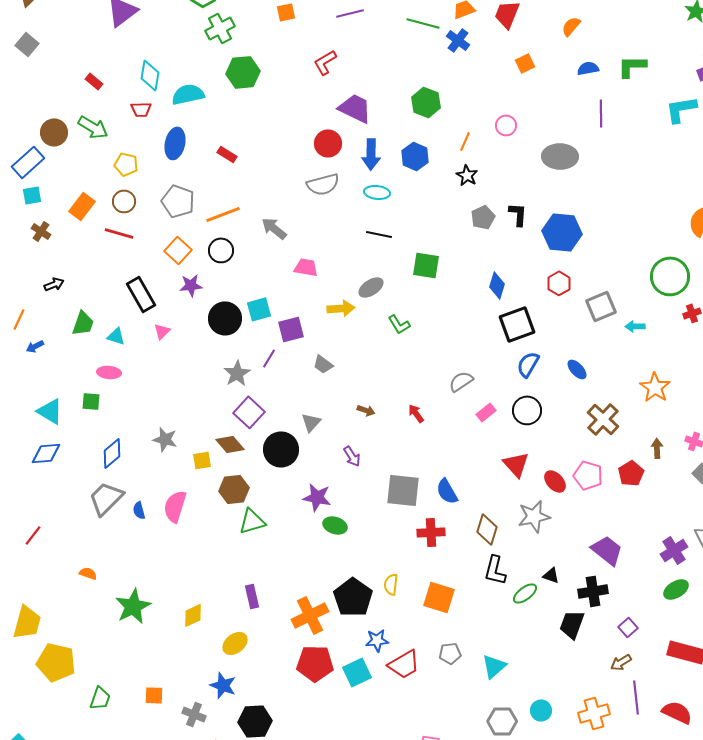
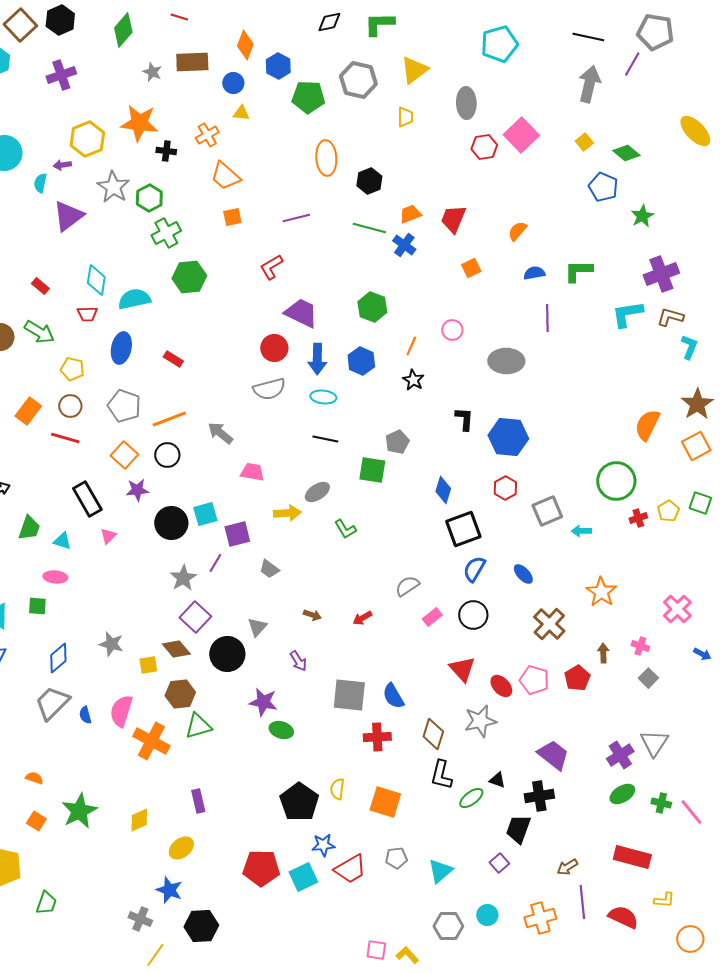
gray pentagon: (483, 217) -> (397, 442), moved
red arrow: (416, 413) -> (362, 618), turned -84
orange cross: (310, 615) -> (151, 741), moved, turned -36
purple square: (628, 627) -> (499, 863), moved
orange square: (154, 695) -> (36, 821), moved, turned 30

